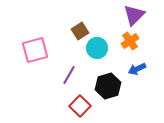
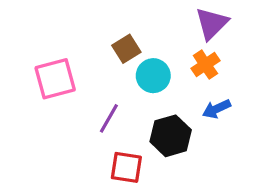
red square: (80, 106) -> (126, 167), turned -35

